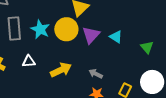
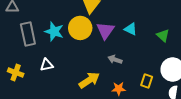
yellow arrow: (61, 70) -> (89, 80), moved
gray arrow: (96, 74) -> (115, 60), moved

